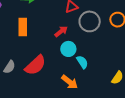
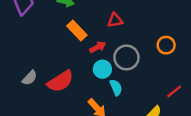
gray circle: (90, 21) -> (126, 57), moved
orange rectangle: (23, 27) -> (77, 30), moved, turned -54

